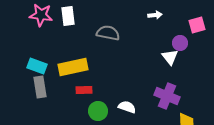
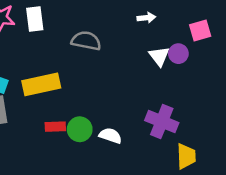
white triangle: (170, 57) -> (159, 56), moved
red rectangle: (84, 90) -> (55, 127), moved
green circle: (98, 111) -> (80, 129), moved

